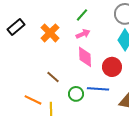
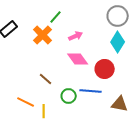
green line: (82, 15) -> (56, 17), moved
pink diamond: (85, 57) -> (78, 59), turned -35

